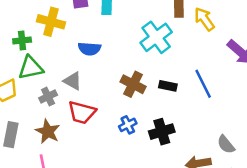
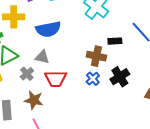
blue semicircle: (89, 49) -> (48, 29), size x1.4
brown cross: (133, 84) -> (96, 56), moved

